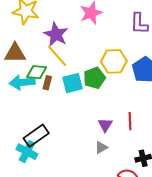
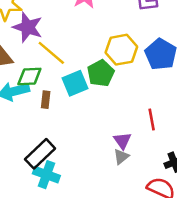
purple star: (56, 34) -> (28, 27), moved
brown rectangle: (47, 83) -> (46, 100), moved
purple triangle: (105, 125) -> (122, 141), moved
cyan cross: (27, 152) -> (46, 175), moved

